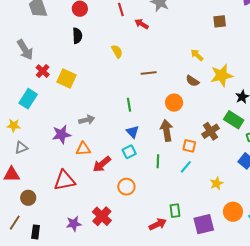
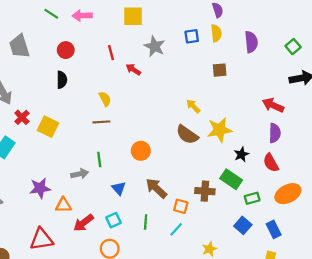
brown line: (149, 73) -> (101, 122), moved
brown semicircle: (192, 81) -> (187, 135), size x1.5
orange circle: (174, 103) -> (141, 151), moved
green line: (129, 105) -> (99, 159), moved
gray arrow: (87, 120) -> (80, 174), moved
brown arrow: (167, 130) -> (156, 188), turned -40
brown cross: (211, 131) -> (205, 191), turned 36
cyan square: (129, 152) -> (114, 220), moved

